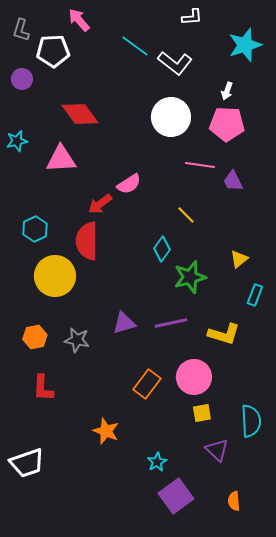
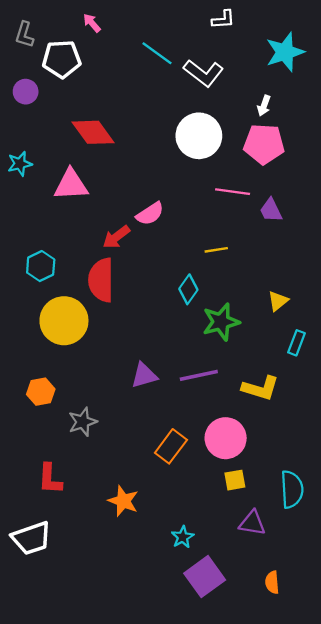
pink arrow: (79, 20) -> (92, 23), size x0.7
yellow line: (186, 215) -> (216, 250), turned -54
gray star: (77, 340) -> (83, 422), moved, turned -30
red L-shape: (43, 388) -> (50, 479), moved
purple triangle: (217, 450) -> (252, 523), turned -35

